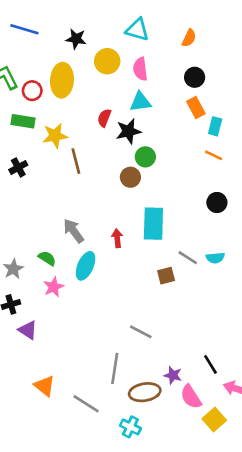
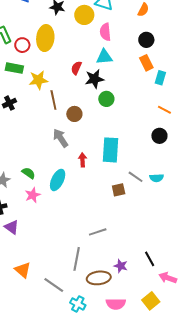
yellow circle: (107, 61) -> (84, 15), moved
orange line: (214, 155) -> (164, 110), moved
brown circle: (130, 177) -> (74, 114), moved
gray arrow: (74, 231) -> (60, 138), moved
gray line: (141, 332) -> (98, 232), turned -48
pink semicircle: (191, 397) -> (116, 304), moved, turned -60
cyan cross: (130, 427) -> (78, 304), moved

